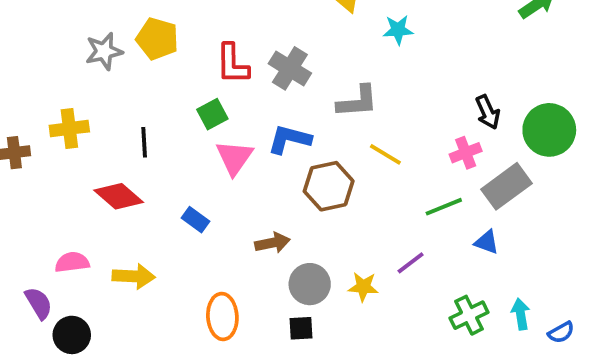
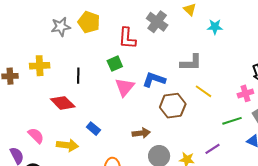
gray cross: (290, 68) -> (157, 22), moved
blue rectangle: (196, 220) -> (93, 129), moved
pink semicircle: (72, 262) -> (36, 136), turned 48

